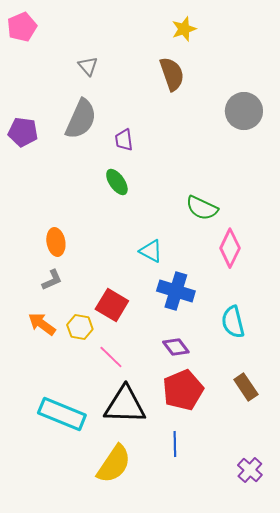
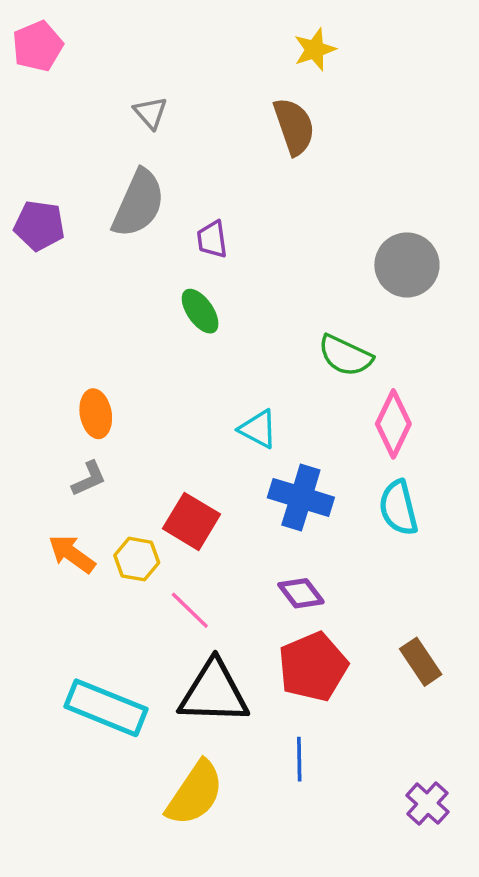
gray circle: (244, 111) -> (407, 265), moved
cyan semicircle: (233, 322) -> (398, 508), moved

